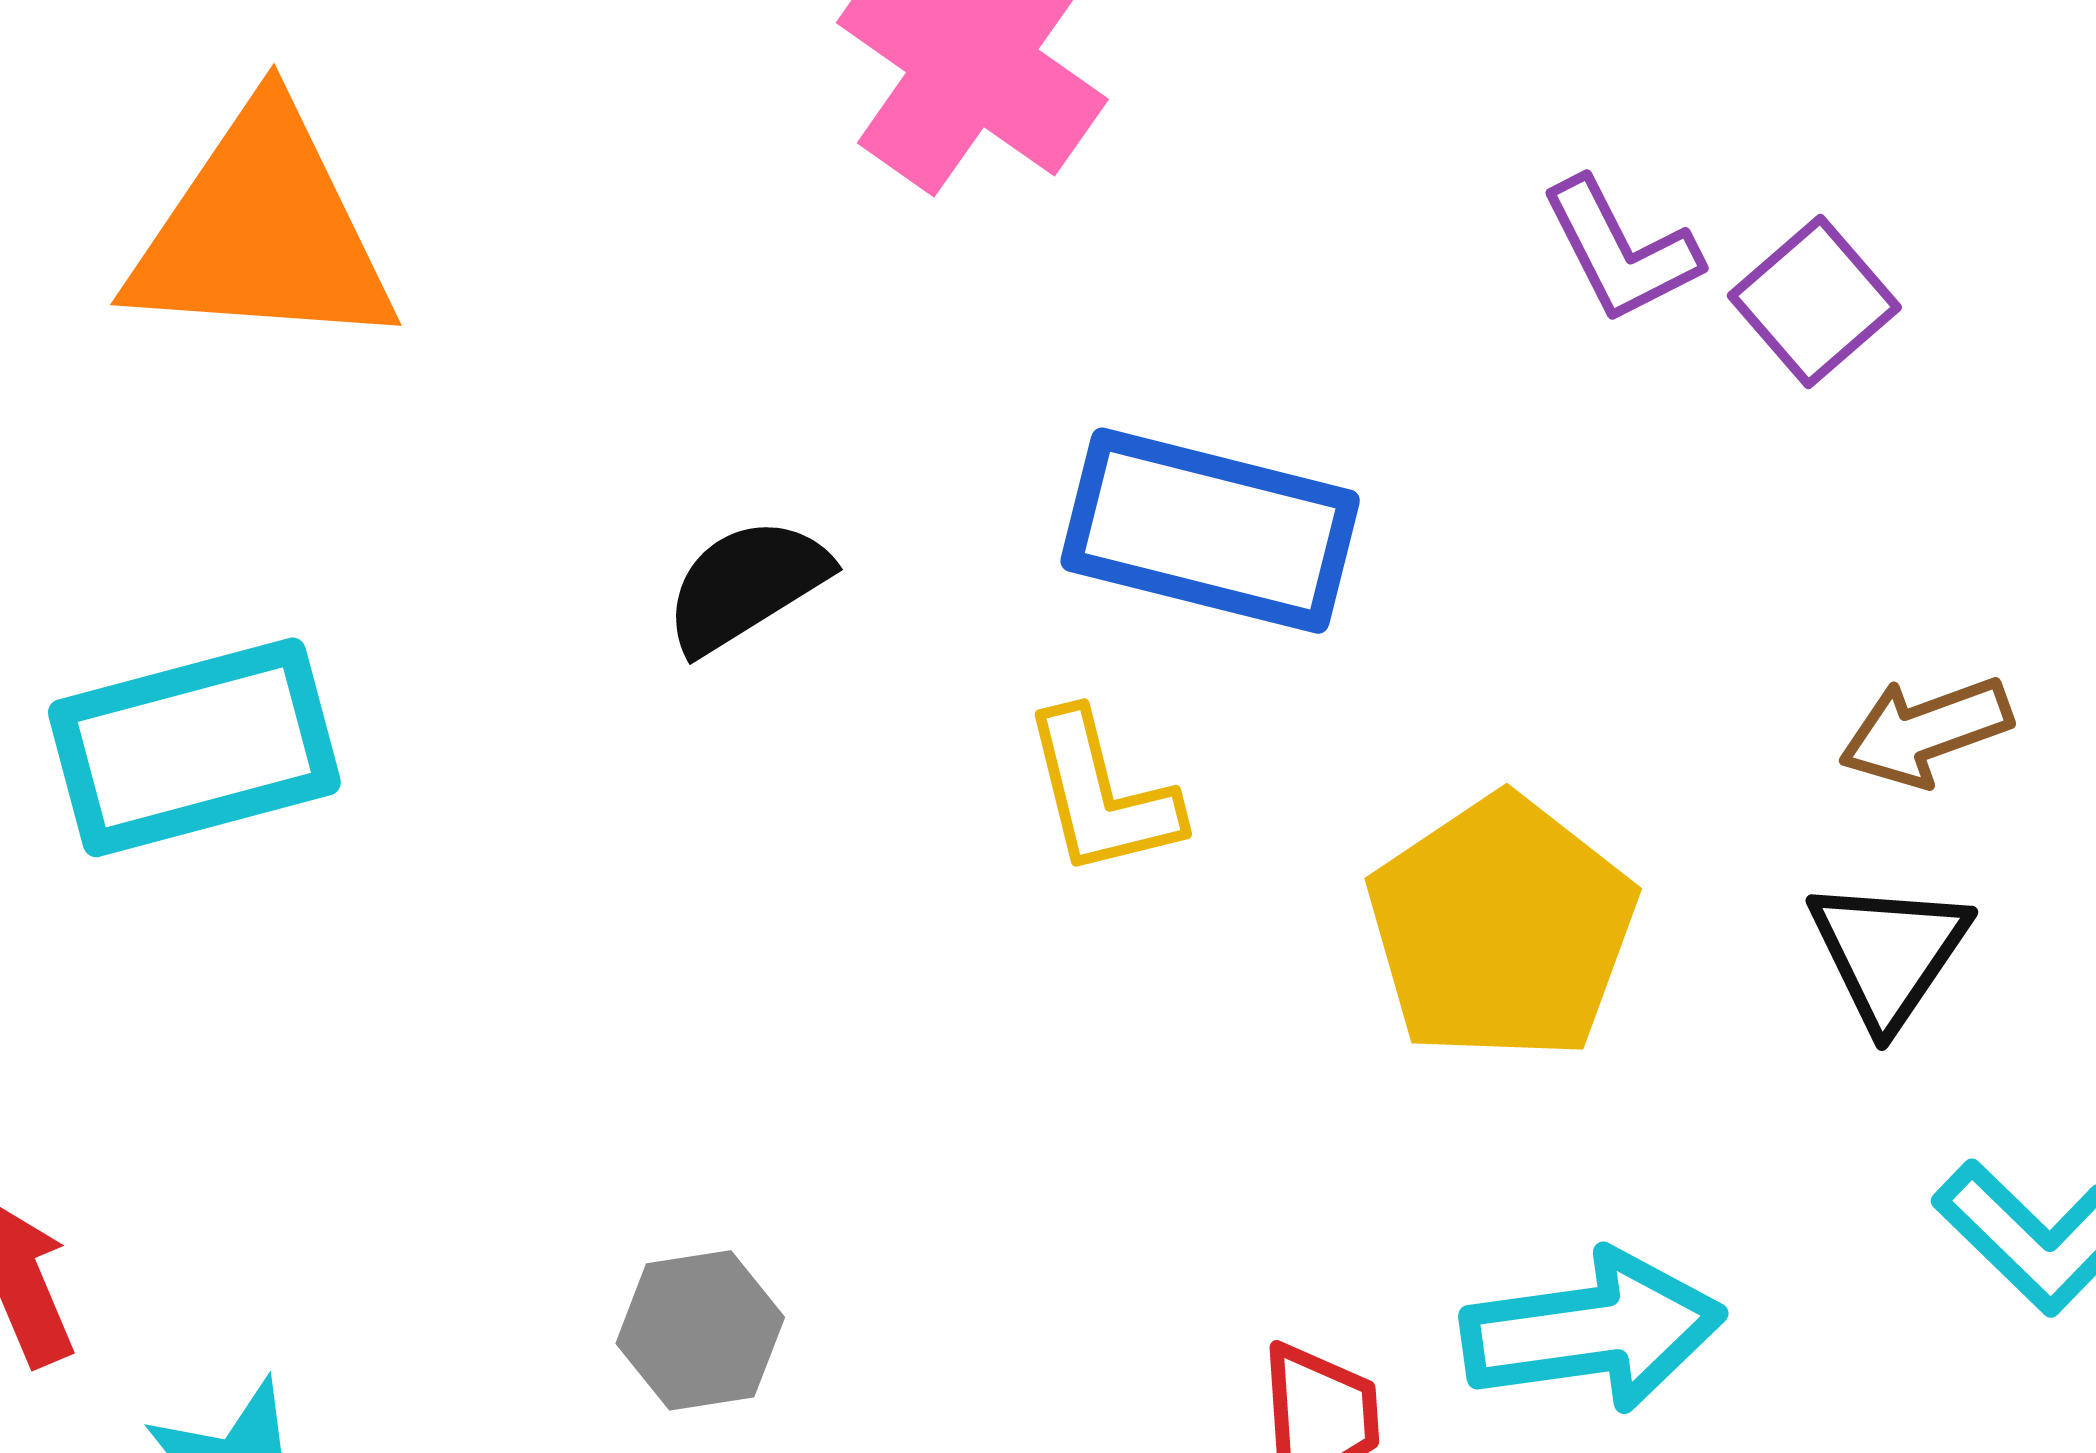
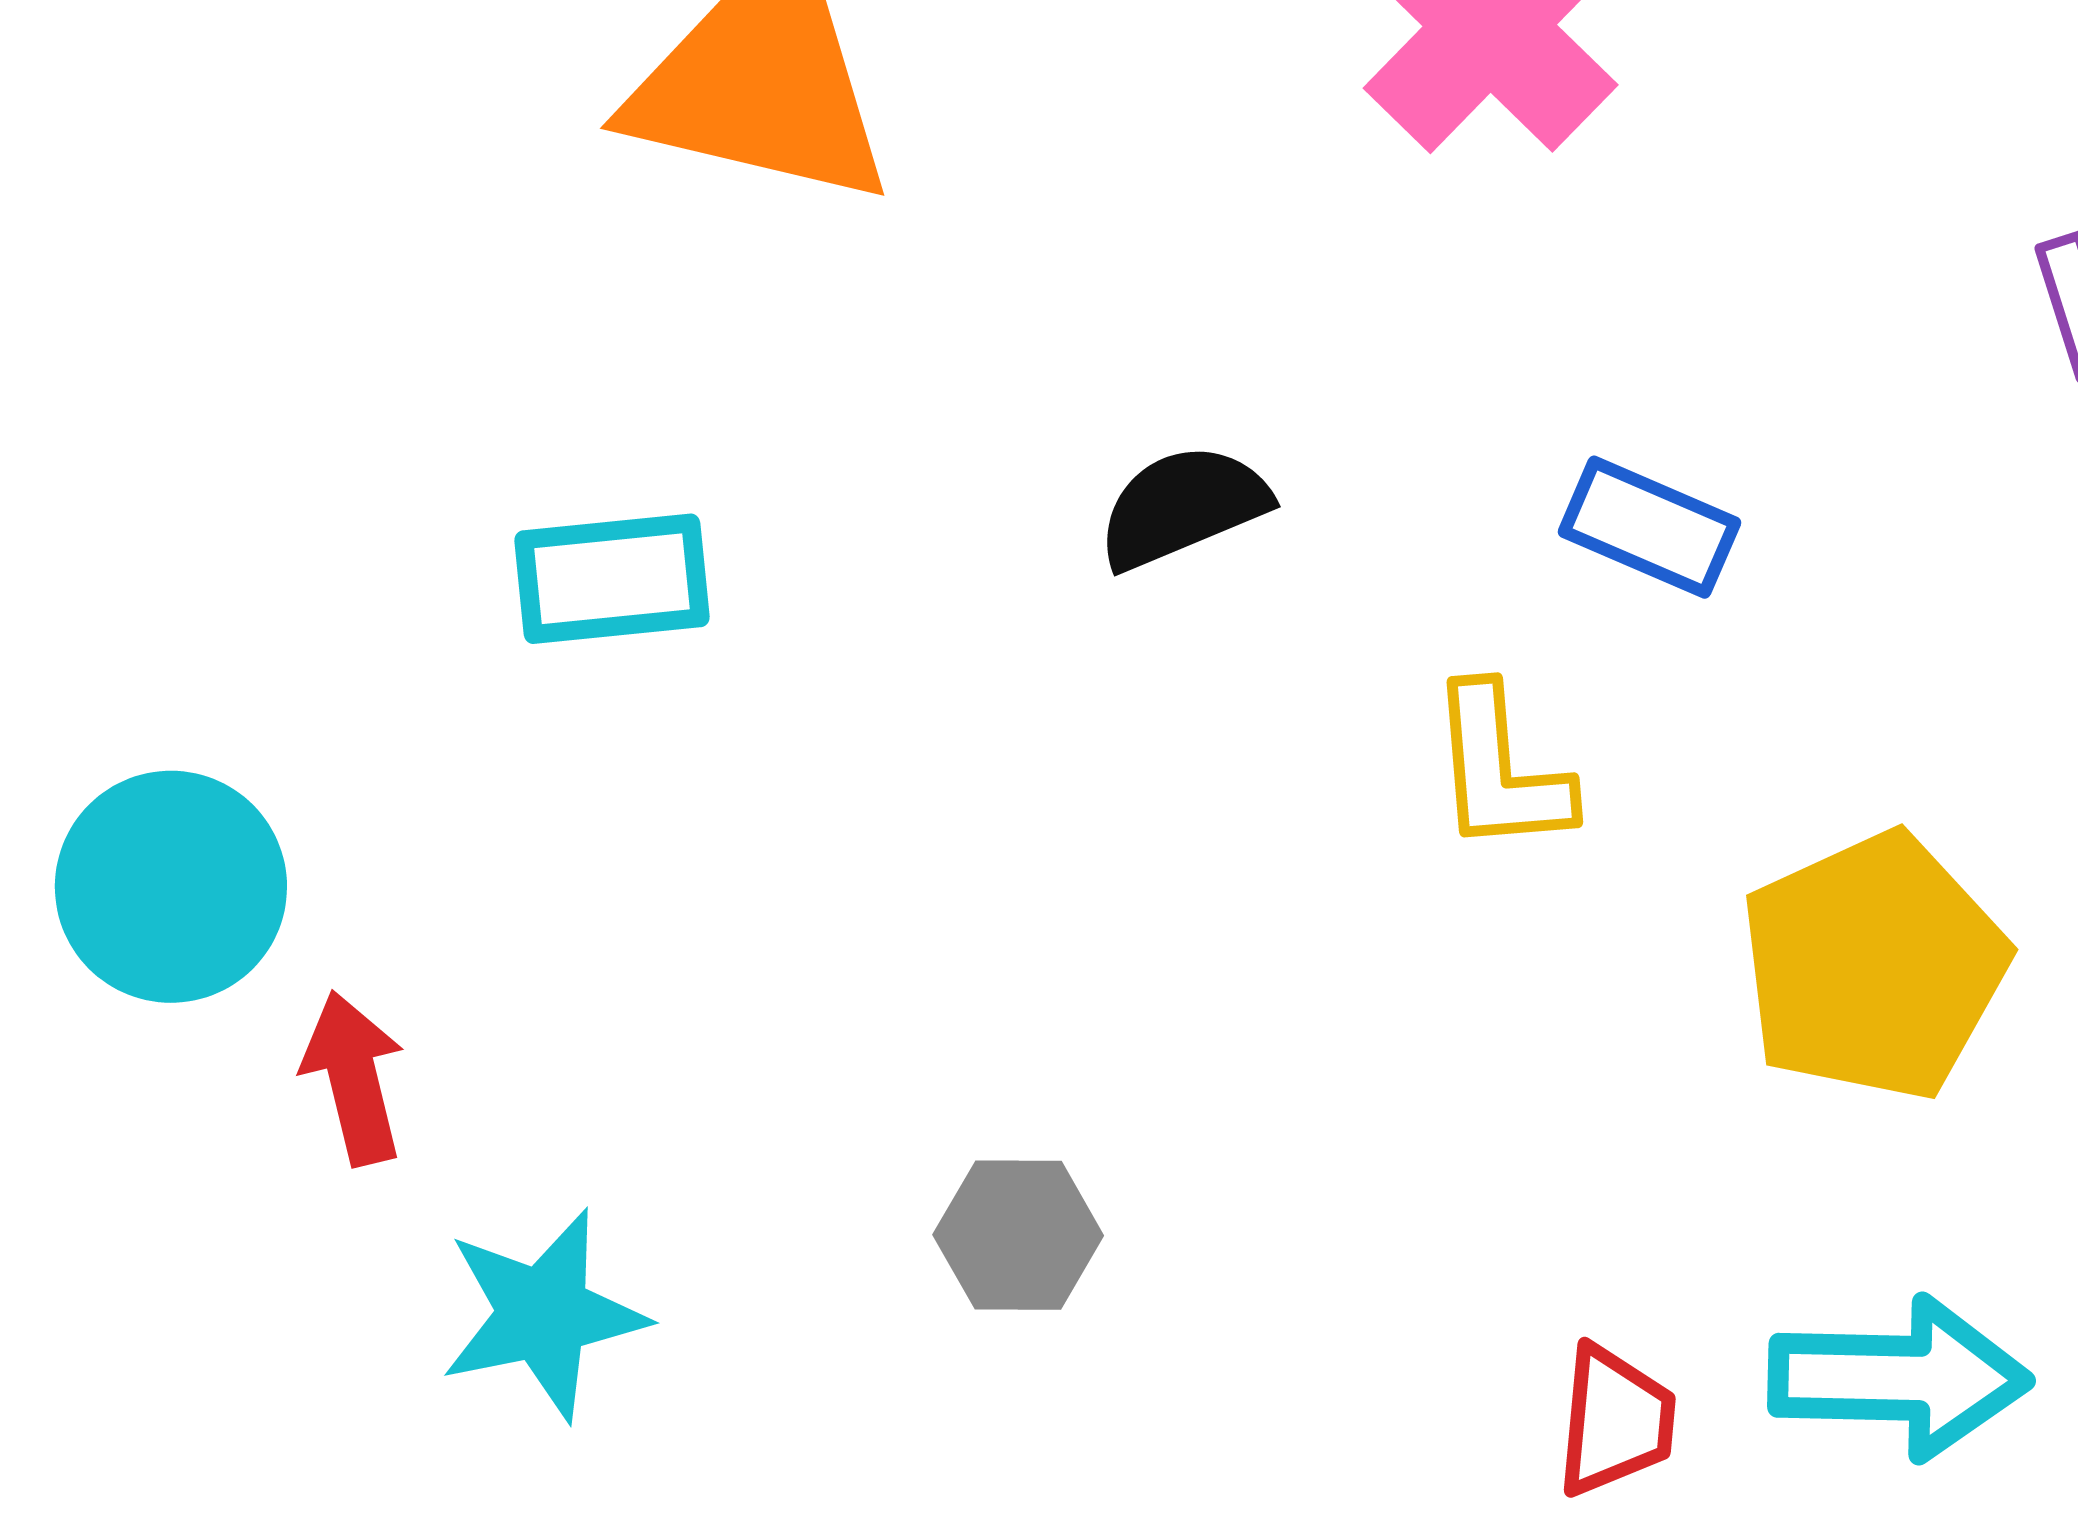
blue rectangle: (1210, 531) -> (1649, 527), size x0.6
cyan rectangle: (194, 747) -> (612, 579), size x0.7

